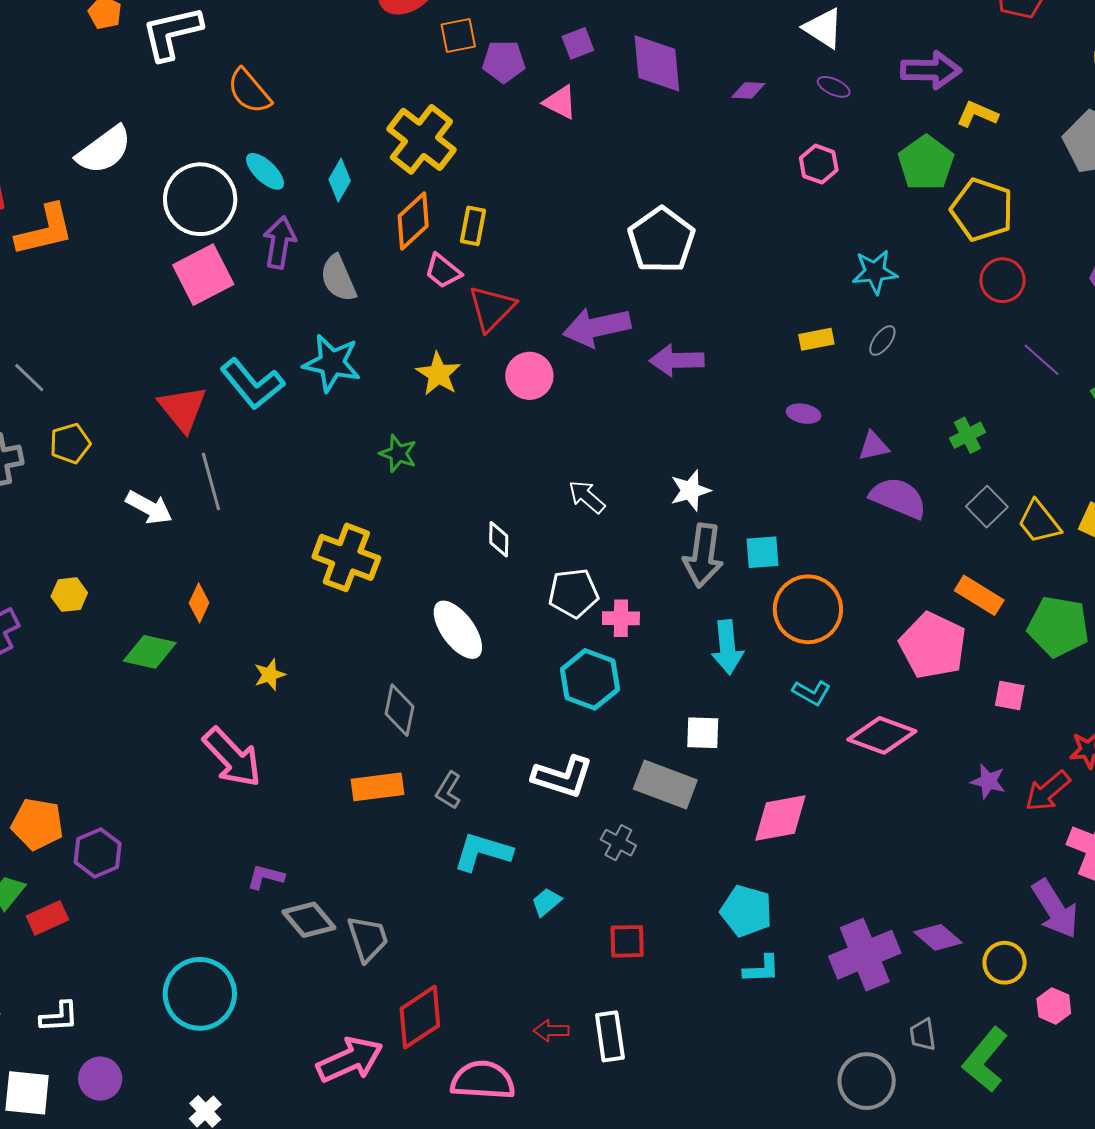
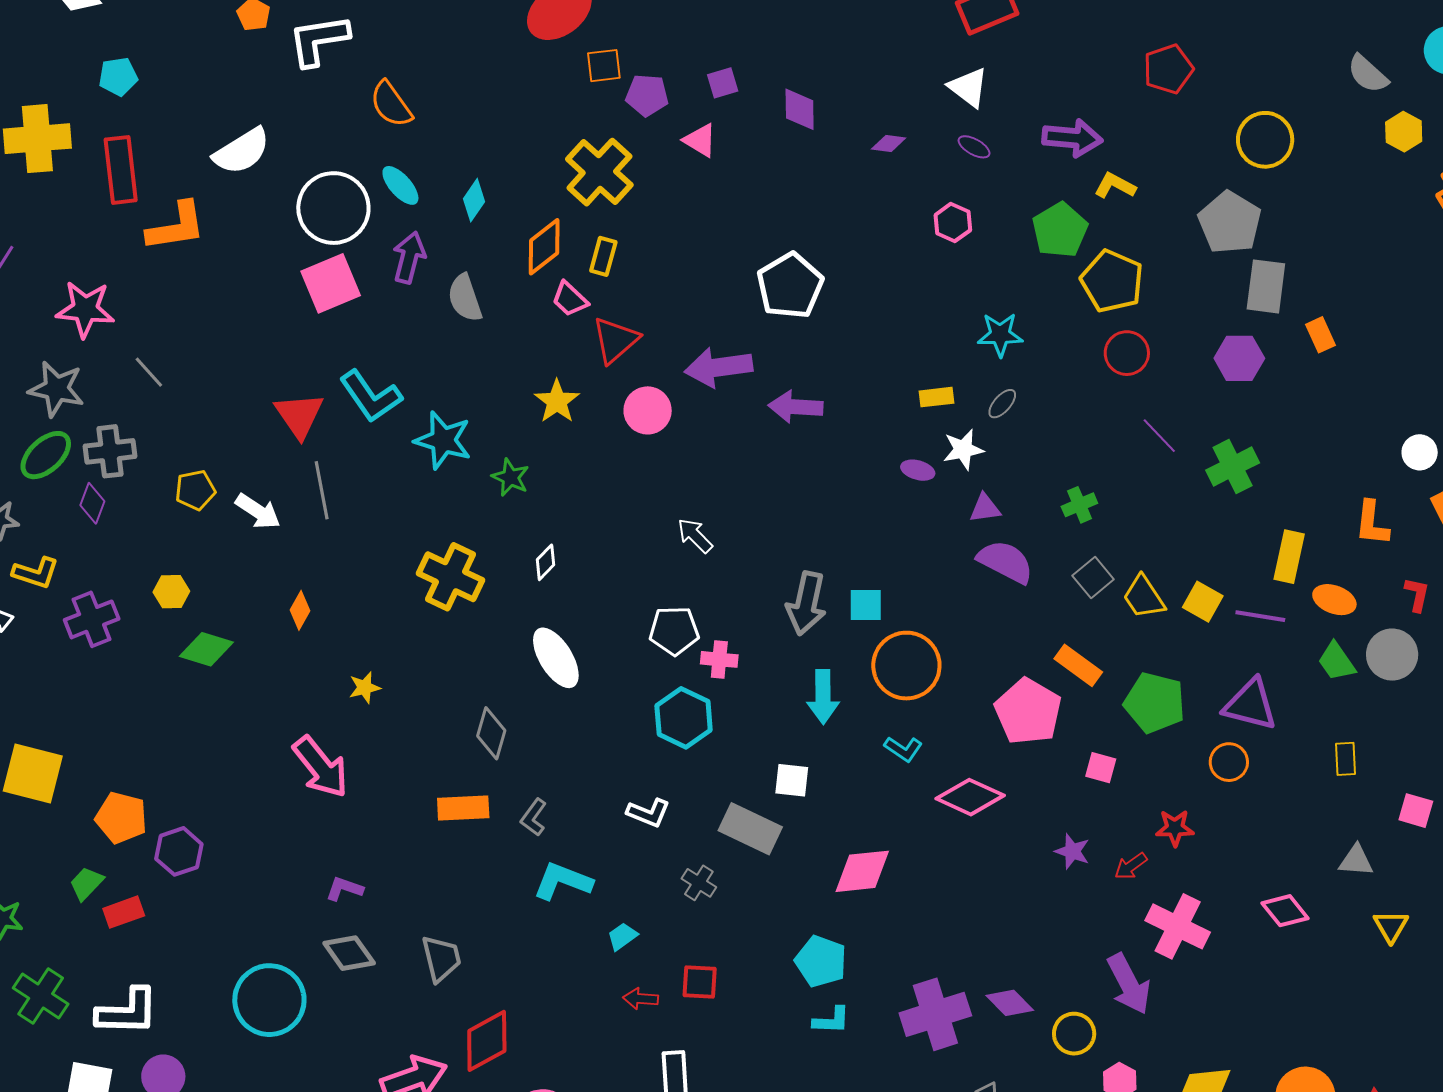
purple diamond: (657, 63) -> (800, 109), size x0.7
yellow cross: (421, 139) -> (599, 172), moved
cyan star: (332, 363) -> (443, 440), moved
yellow pentagon: (70, 443) -> (195, 490), moved
white star: (690, 490) -> (963, 449), moved
white diamond: (499, 539) -> (546, 562), moved, turned 39
green diamond: (150, 652) -> (206, 649), moved
white L-shape: (563, 777) -> (648, 813), size x0.7
red arrow: (1048, 791) -> (1131, 866), size x0.7
gray diamond: (309, 920) -> (349, 953), moved
white L-shape: (59, 1017) -> (127, 1012), size x1.6
red arrow: (551, 1031) -> (641, 999), moved

